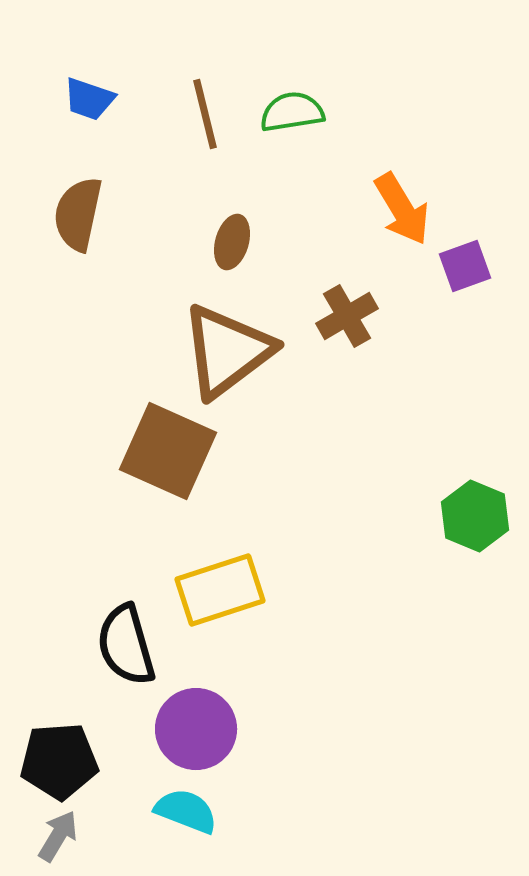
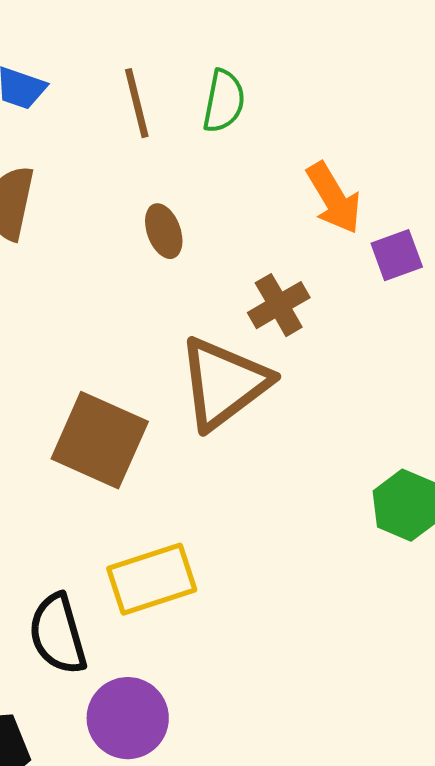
green semicircle: (292, 112) -> (224, 101), turned 110
brown ellipse: (232, 242) -> (164, 231), turned -36
brown triangle: (227, 351) -> (224, 383), moved

